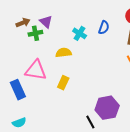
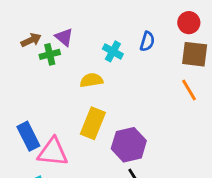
pink triangle: (36, 70) -> (53, 152), moved
yellow rectangle: (63, 83) -> (93, 123), size x1.5
purple hexagon: (107, 108) -> (129, 145), moved

